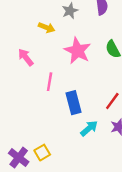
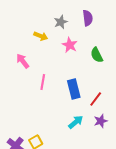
pink star: (77, 51) -> (70, 45), moved, size x0.7
blue rectangle: (73, 103) -> (74, 89), moved

